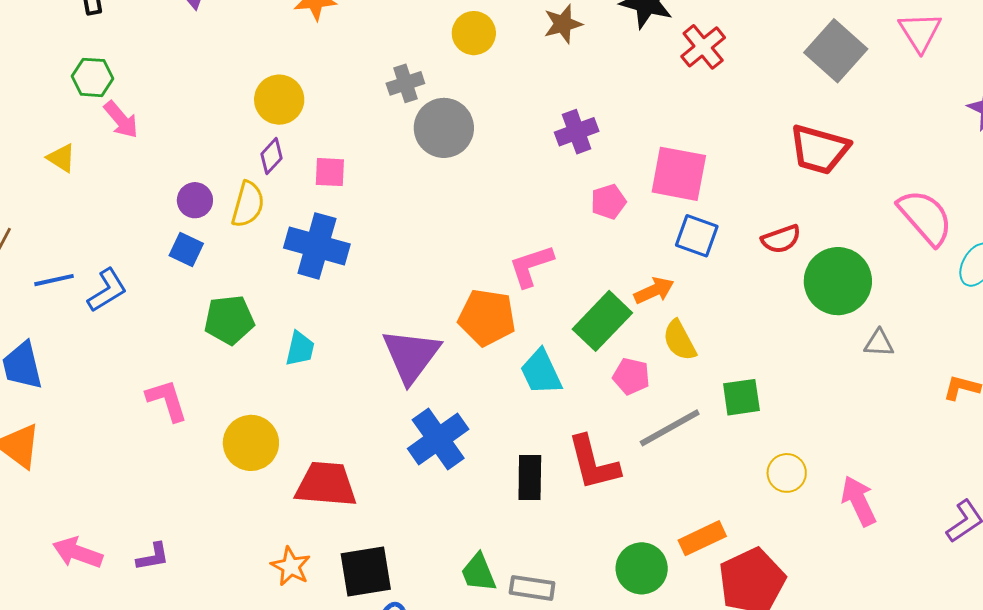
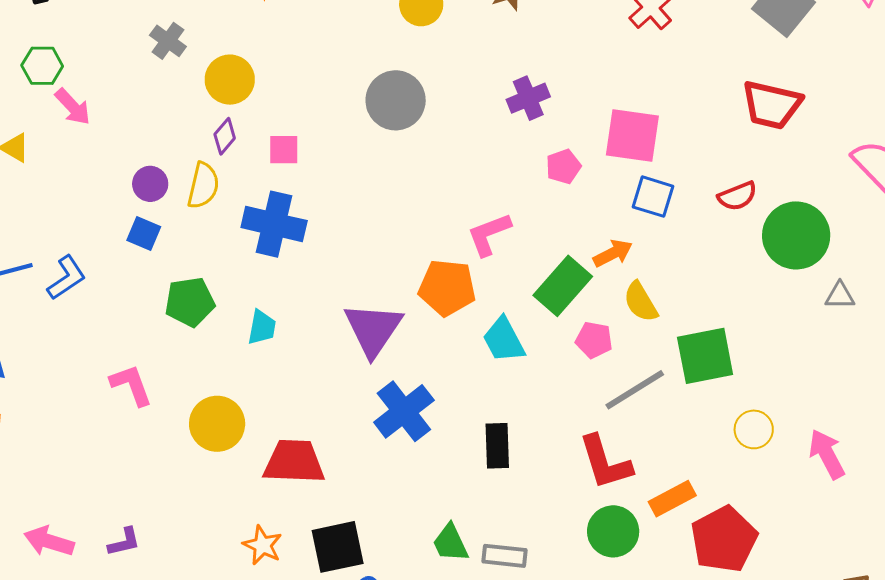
gray cross: (405, 83) -> (168, 41), moved, turned -33
green square: (741, 397) -> (705, 356), size x1.5
red L-shape: (593, 463) -> (605, 462), moved

